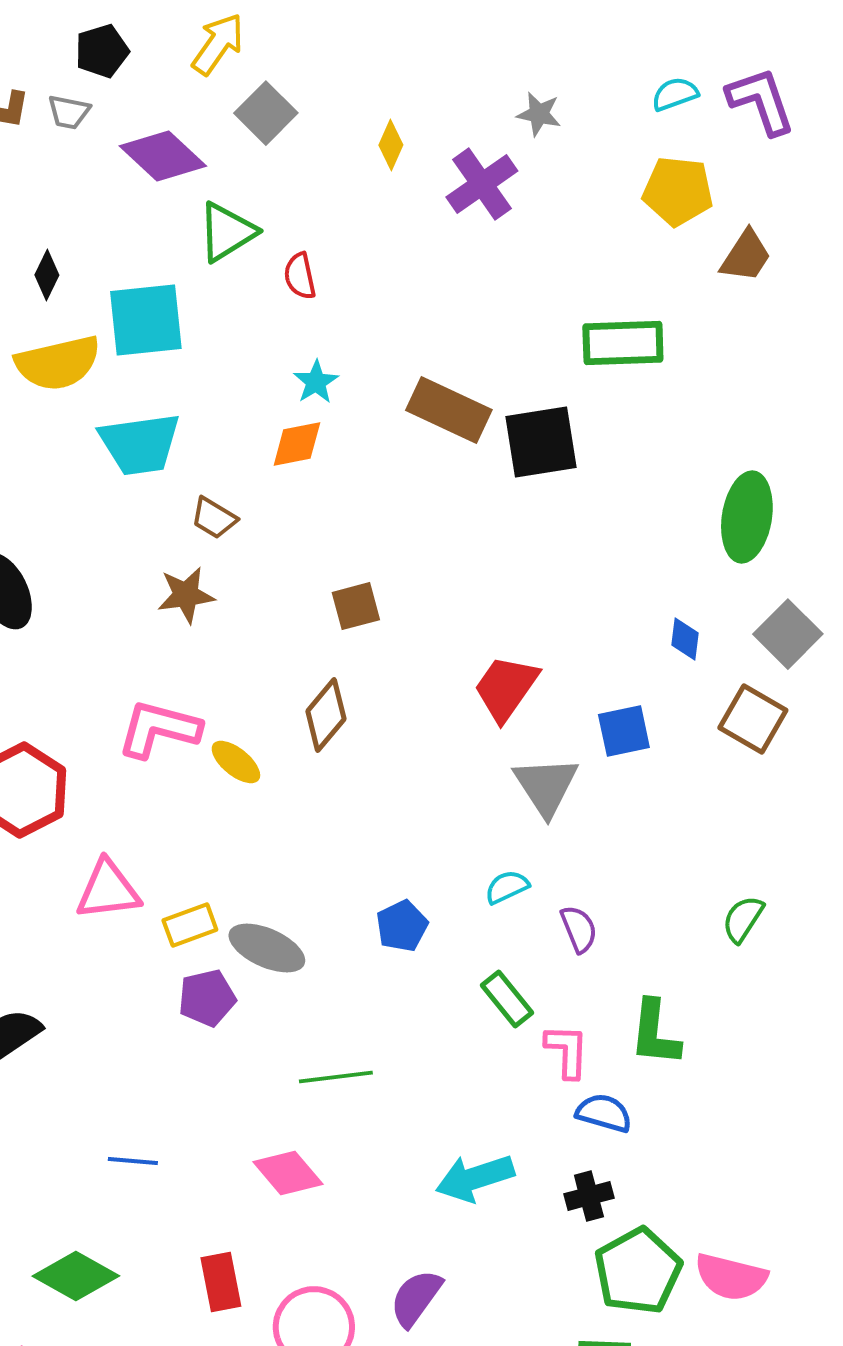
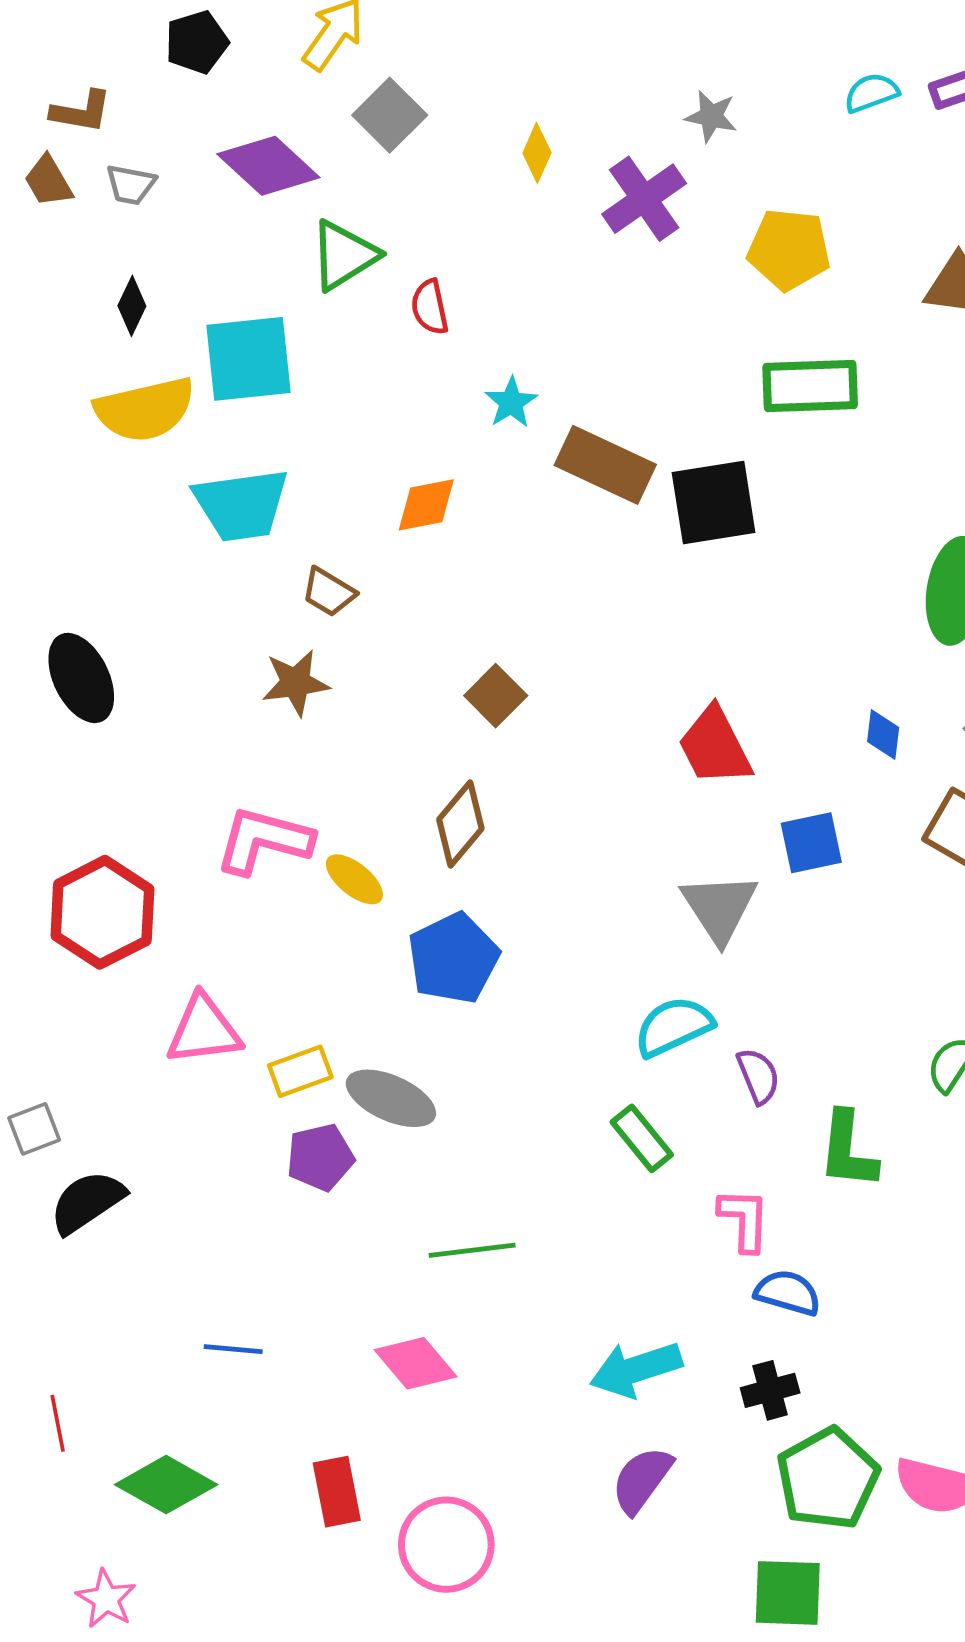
gray trapezoid: (69, 112) -> (131, 185), moved
yellow pentagon: (678, 191) -> (789, 249), moved
cyan star: (316, 382) -> (511, 402), moved
brown square: (356, 606) -> (496, 696), turned -30
red trapezoid: (506, 688) -> (715, 746), moved, turned -62
cyan semicircle: (507, 887) -> (674, 1027), size x1.5
blue pentagon: (402, 926) -> (453, 958), moved, size x1.5
green rectangle: (507, 999) -> (642, 1138), moved
green L-shape: (655, 1033) -> (848, 1150), moved
purple semicircle: (416, 1298) -> (642, 1480), moved

